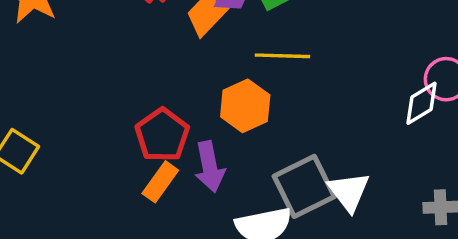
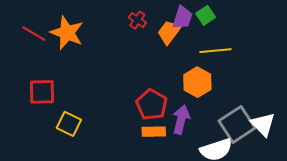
purple arrow: (210, 167) -> (181, 120), turned -148
orange rectangle: (160, 182) -> (154, 132), turned 60

